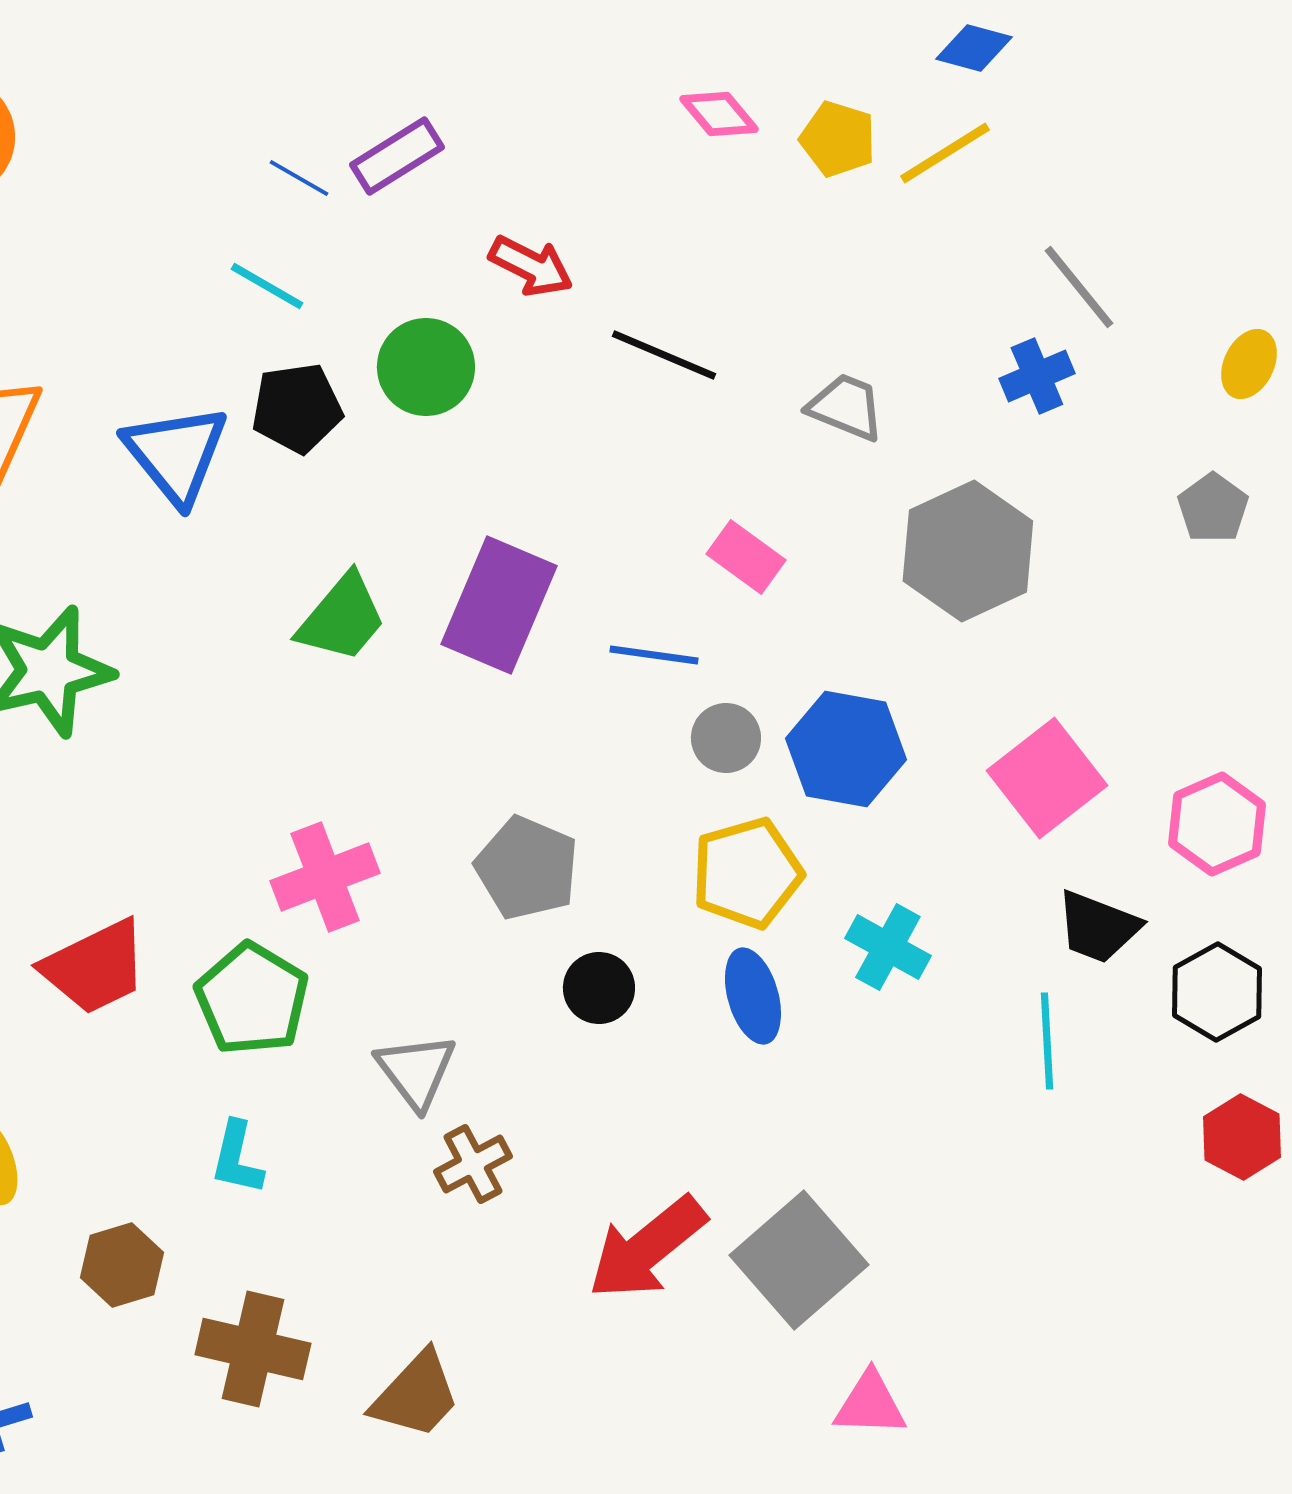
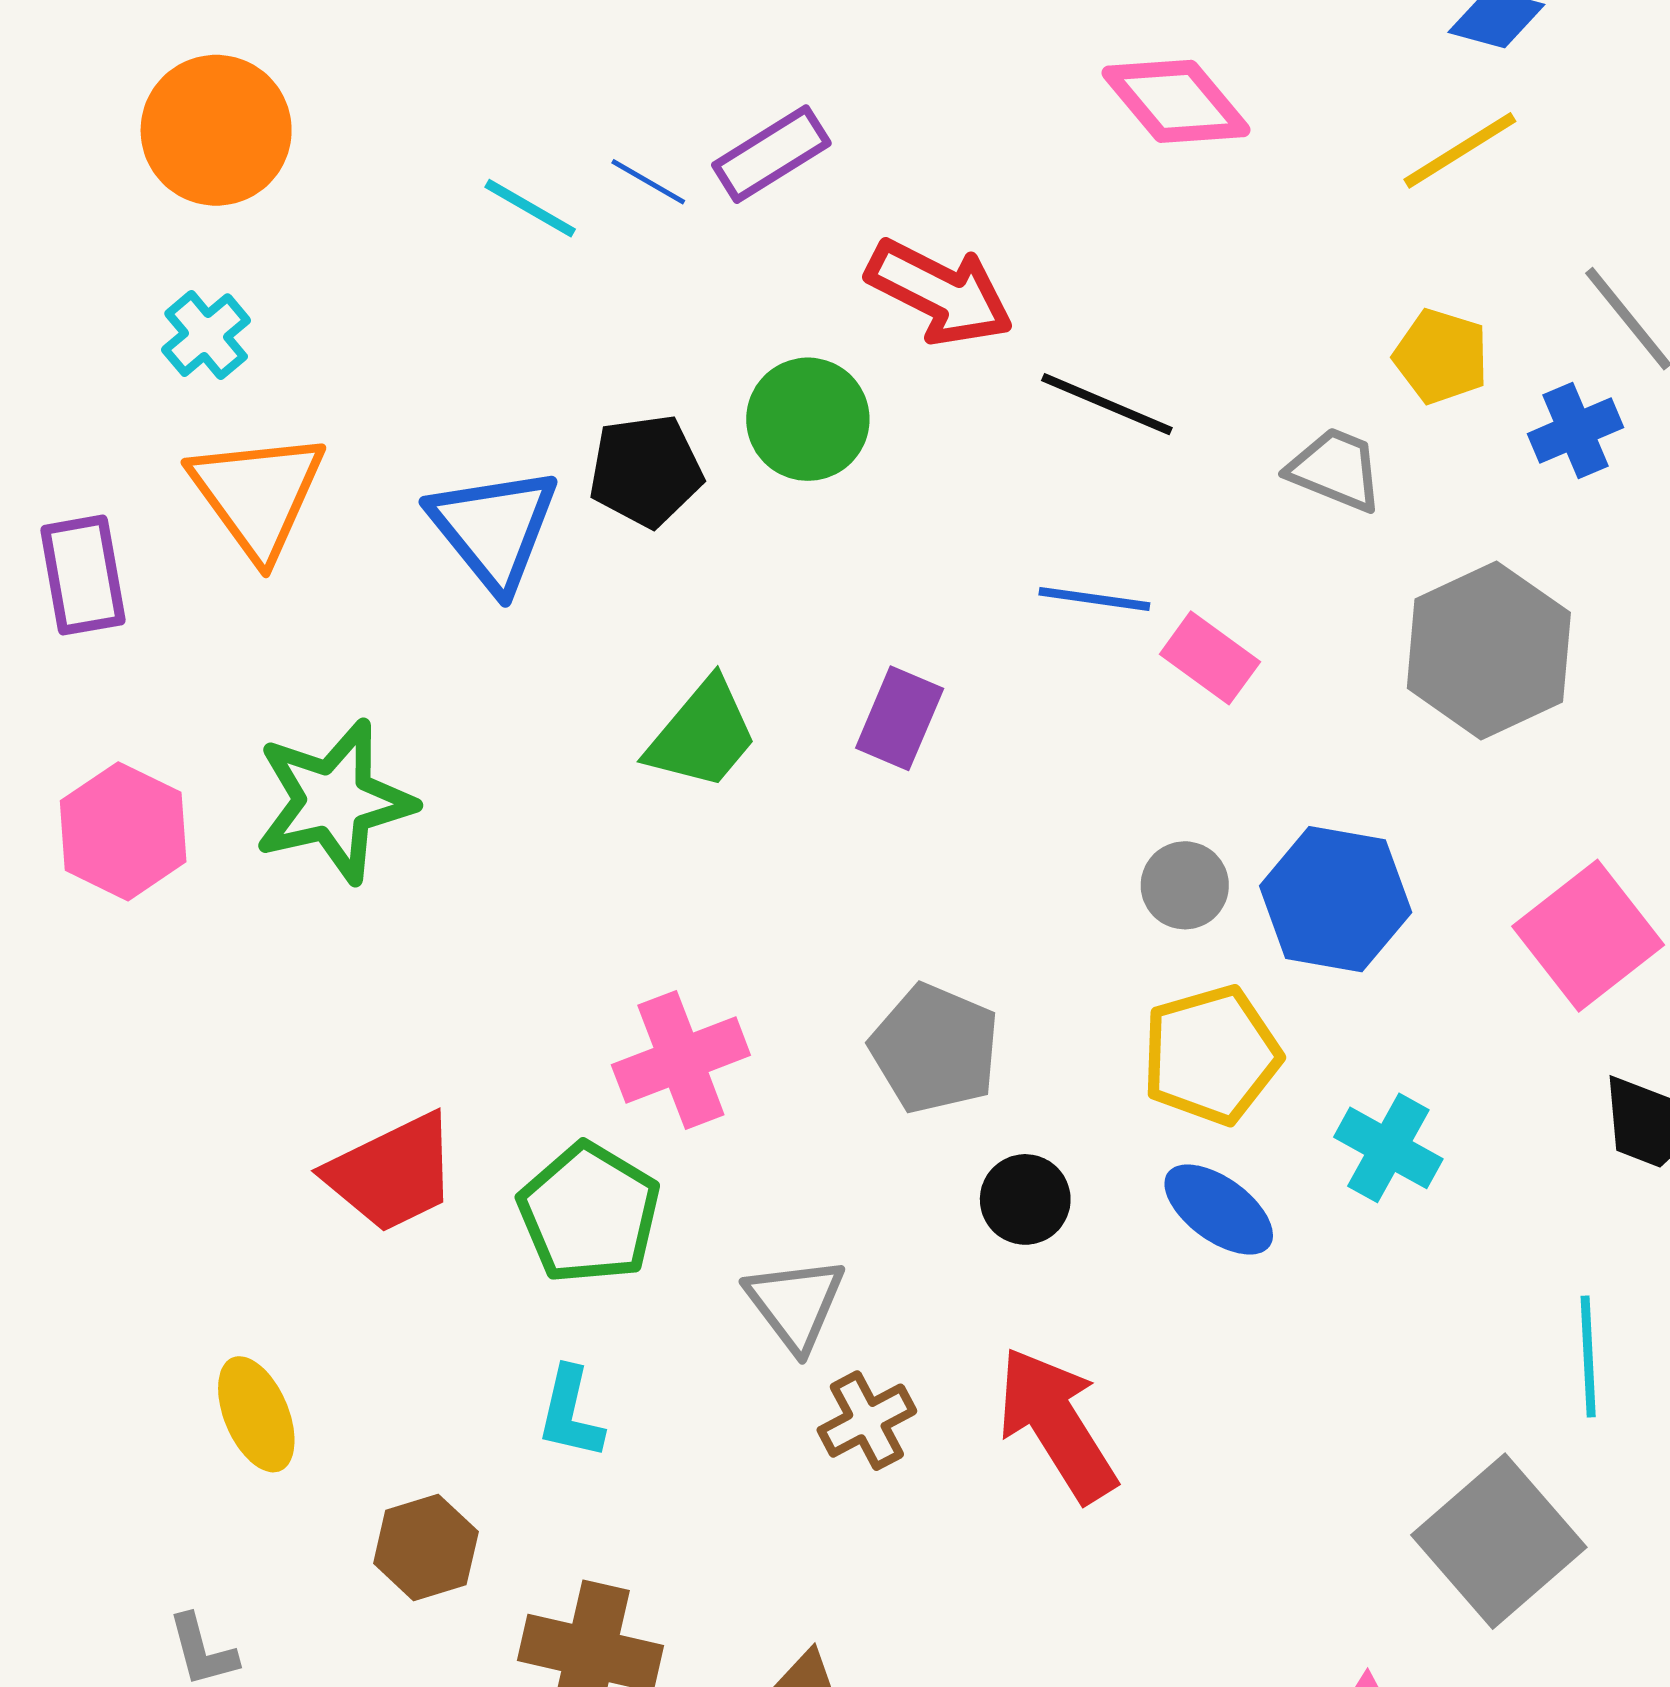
pink diamond: (719, 114) -> (1176, 101), size x1.5
yellow pentagon: (838, 139) -> (1441, 356), moved
red arrow: (531, 266) -> (940, 292), size x1.4
cyan line: (267, 286) -> (530, 208), moved
purple rectangle: (499, 605) -> (900, 718), size x0.6
blue line: (654, 655) -> (1094, 599), moved
blue ellipse: (753, 996) -> (1219, 1210), turned -38
cyan line: (1047, 1041) -> (1588, 1357), moved
red arrow: (647, 1248) -> (1057, 1424), moved, turned 97
gray square: (799, 1260) -> (1499, 1541), moved

